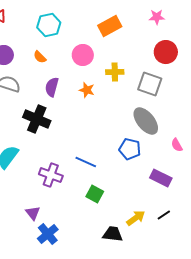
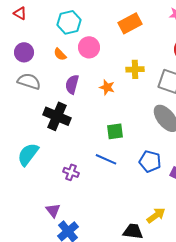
pink circle: (83, 55) -> (89, 47), moved
blue pentagon: (130, 149) -> (150, 161), moved
purple cross: (51, 175) -> (71, 172), size x0.7
green square: (95, 194) -> (115, 131), moved, turned -36

